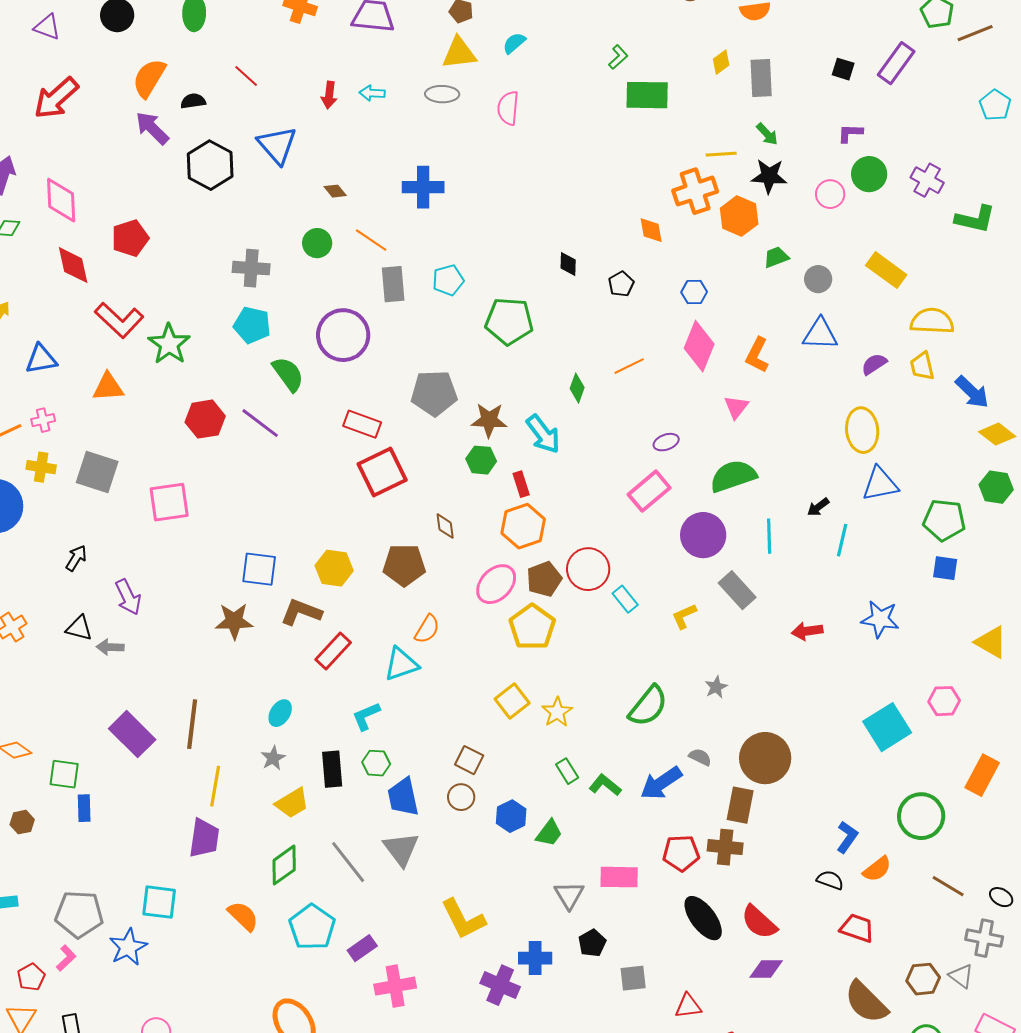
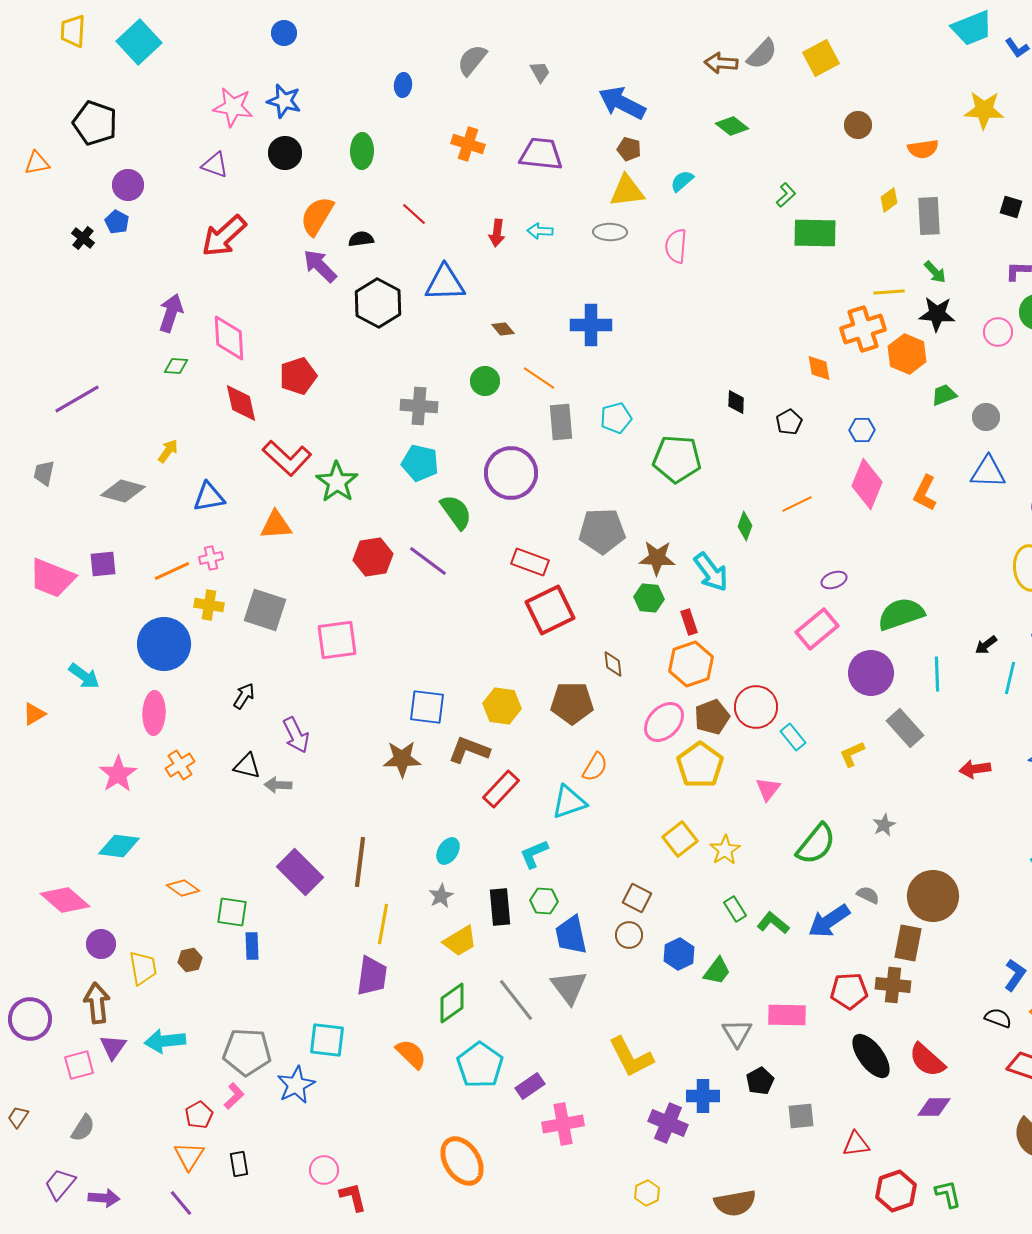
blue triangle: (277, 145) -> (445, 283), turned -51
pink triangle: (736, 407) -> (768, 789), moved

